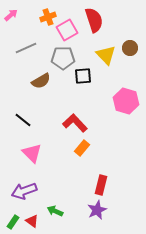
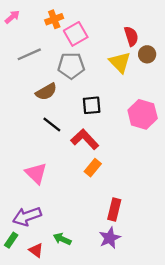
red semicircle: (94, 20) -> (131, 36), moved, size x0.7
black square: (83, 76) -> (92, 105), moved
black line: (23, 120) -> (52, 125), moved
green rectangle: (13, 222) -> (11, 240), moved

